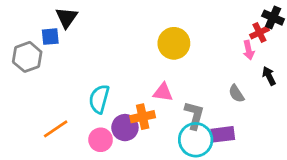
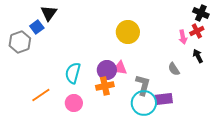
red cross: (259, 32) -> (197, 31), moved
blue square: (50, 37) -> (37, 27), turned -32
purple circle: (125, 128) -> (107, 70), moved

